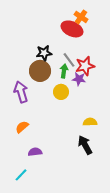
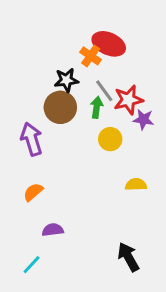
orange cross: (81, 17) -> (91, 56), moved
purple star: (79, 79) -> (143, 119), moved
yellow circle: (61, 92) -> (110, 139), moved
black arrow: (85, 145) -> (128, 257), moved

